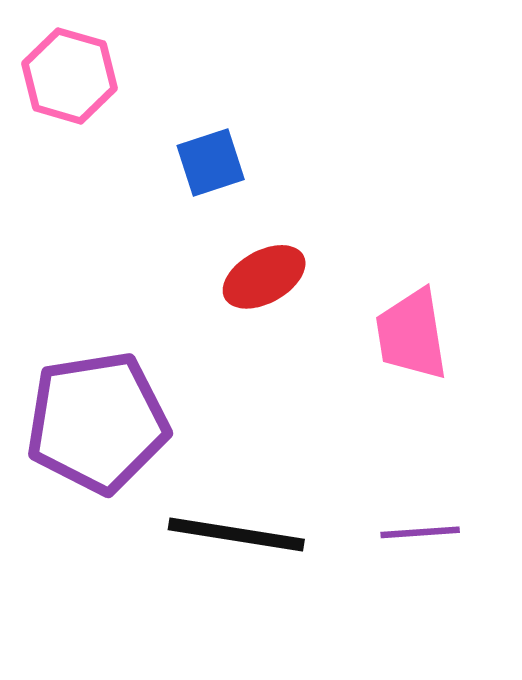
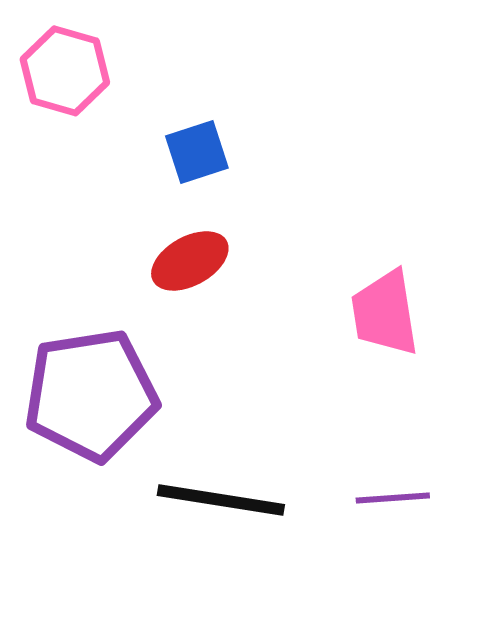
red ellipse: (264, 277) -> (190, 261), moved

